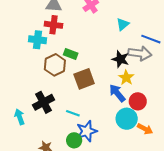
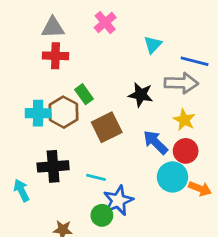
cyan cross: (38, 40) -> (38, 113), moved
green rectangle: (71, 54) -> (84, 94), turned 40
black star: (120, 59) -> (141, 95), moved
yellow star: (126, 78) -> (184, 120), moved
black cross: (43, 102) -> (53, 166), turned 30

